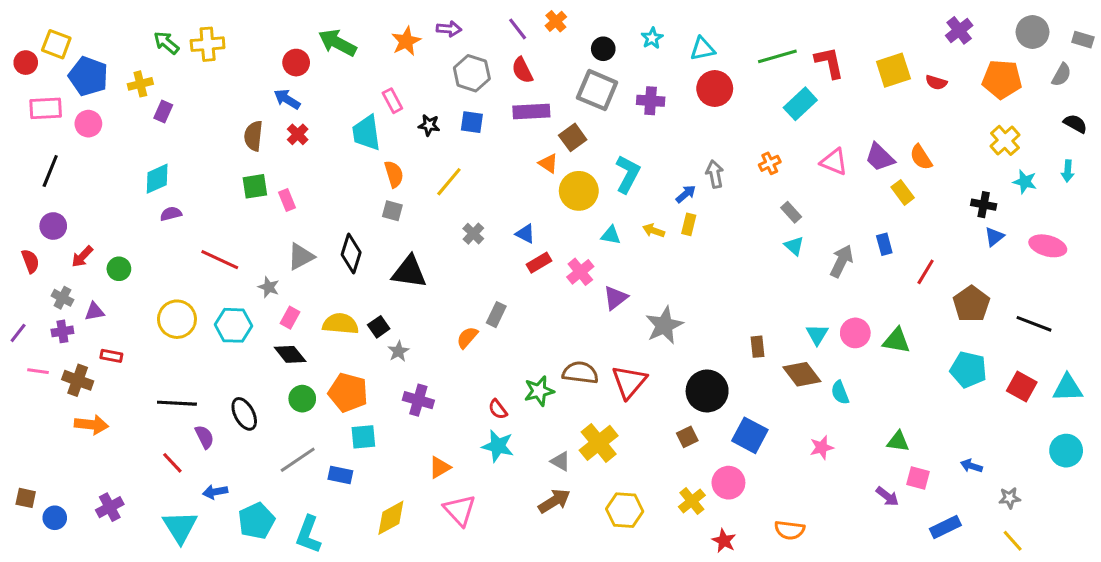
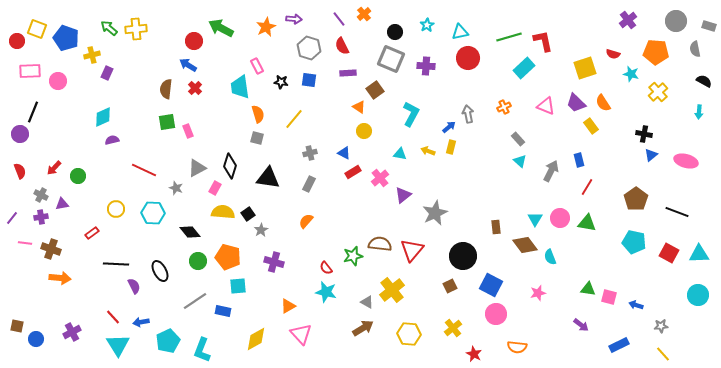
yellow square: (893, 70) -> (585, 68), moved
gray semicircle: (1062, 75) -> (695, 49), turned 140
blue pentagon: (88, 76) -> (66, 38), moved
purple rectangle: (531, 111) -> (348, 73), size x0.7
cyan star: (1025, 182) -> (631, 74), moved
yellow circle: (579, 191) -> (364, 131), moved, size x0.6
purple circle: (53, 226) -> (20, 134), moved
gray cross: (473, 234) -> (310, 153), turned 32
red line: (926, 272) -> (587, 187), moved
gray rectangle: (496, 315) -> (309, 184), moved
pink rectangle: (290, 318) -> (215, 188), moved
yellow circle: (177, 319) -> (116, 209), size x0.7
red rectangle: (111, 356) -> (92, 233), moved, turned -48
red line: (172, 463) -> (113, 317), moved
pink square: (918, 478) -> (609, 297), moved
pink circle: (728, 483) -> (496, 314), moved

